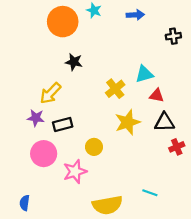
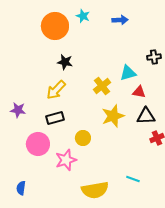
black cross: (173, 36) -> (154, 57), moved
yellow arrow: (50, 93) -> (56, 90), moved
purple star: (36, 118) -> (18, 110), moved

